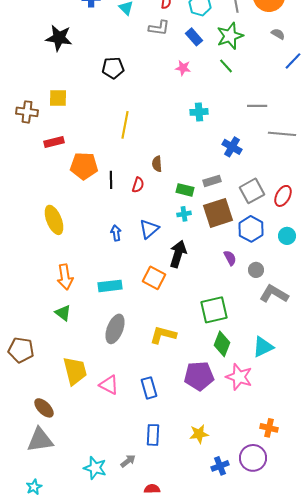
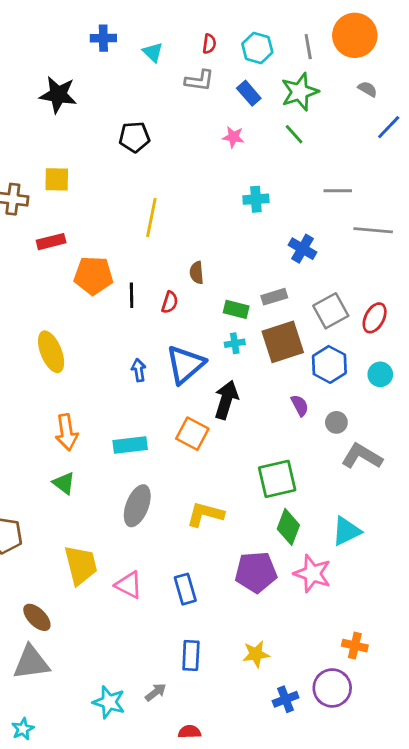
blue triangle: (149, 229) -> (185, 364), size x1.4

